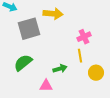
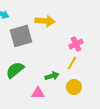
yellow line: (80, 56) -> (72, 63), turned 40
yellow circle: (96, 73) -> (74, 87), moved

